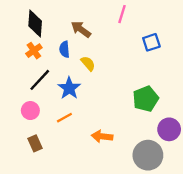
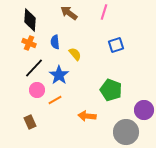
brown arrow: (81, 29) -> (69, 13), moved
blue square: (151, 42) -> (116, 45), moved
orange cross: (34, 51) -> (29, 43), turned -32
green pentagon: (146, 99) -> (111, 90), moved, turned -30
pink circle: (30, 111) -> (37, 90), moved

